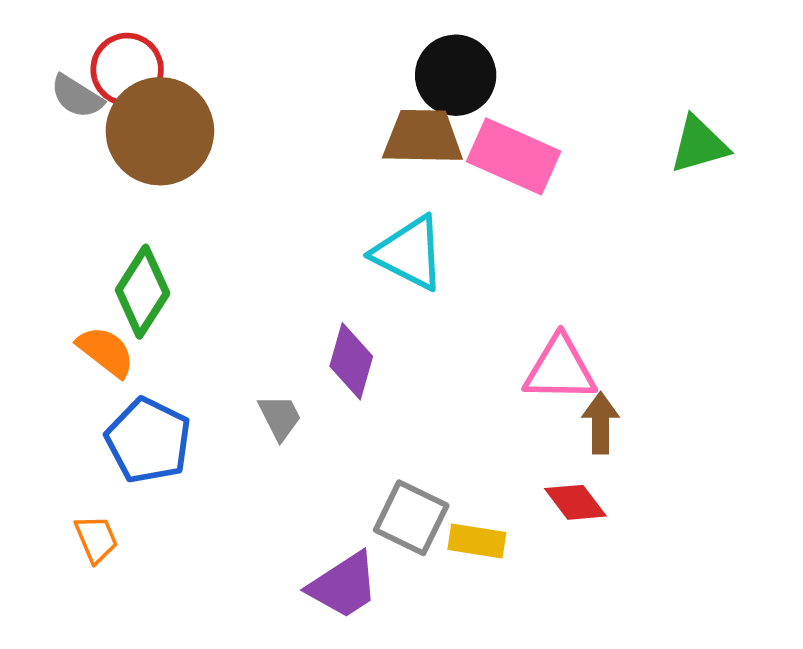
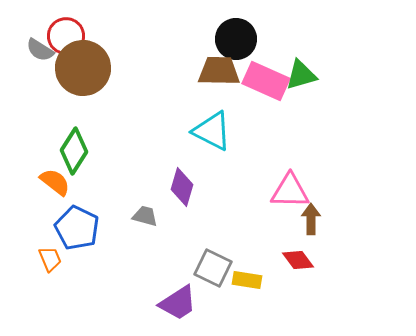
green triangle: (699, 145) -> (301, 75), moved
gray trapezoid: (280, 417) -> (145, 216), turned -48
orange trapezoid: (96, 539) -> (50, 259), moved

